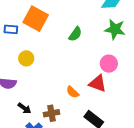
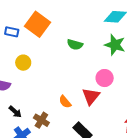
green semicircle: (75, 34) -> (75, 45), turned 63
red triangle: (98, 83) -> (91, 96), turned 42
brown cross: (51, 113) -> (41, 120), turned 35

